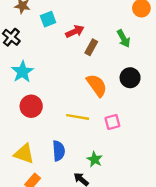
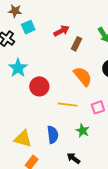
cyan square: (48, 19) -> (28, 27), moved
red circle: (31, 106) -> (39, 86), moved
green star: (95, 159) -> (83, 131), moved

